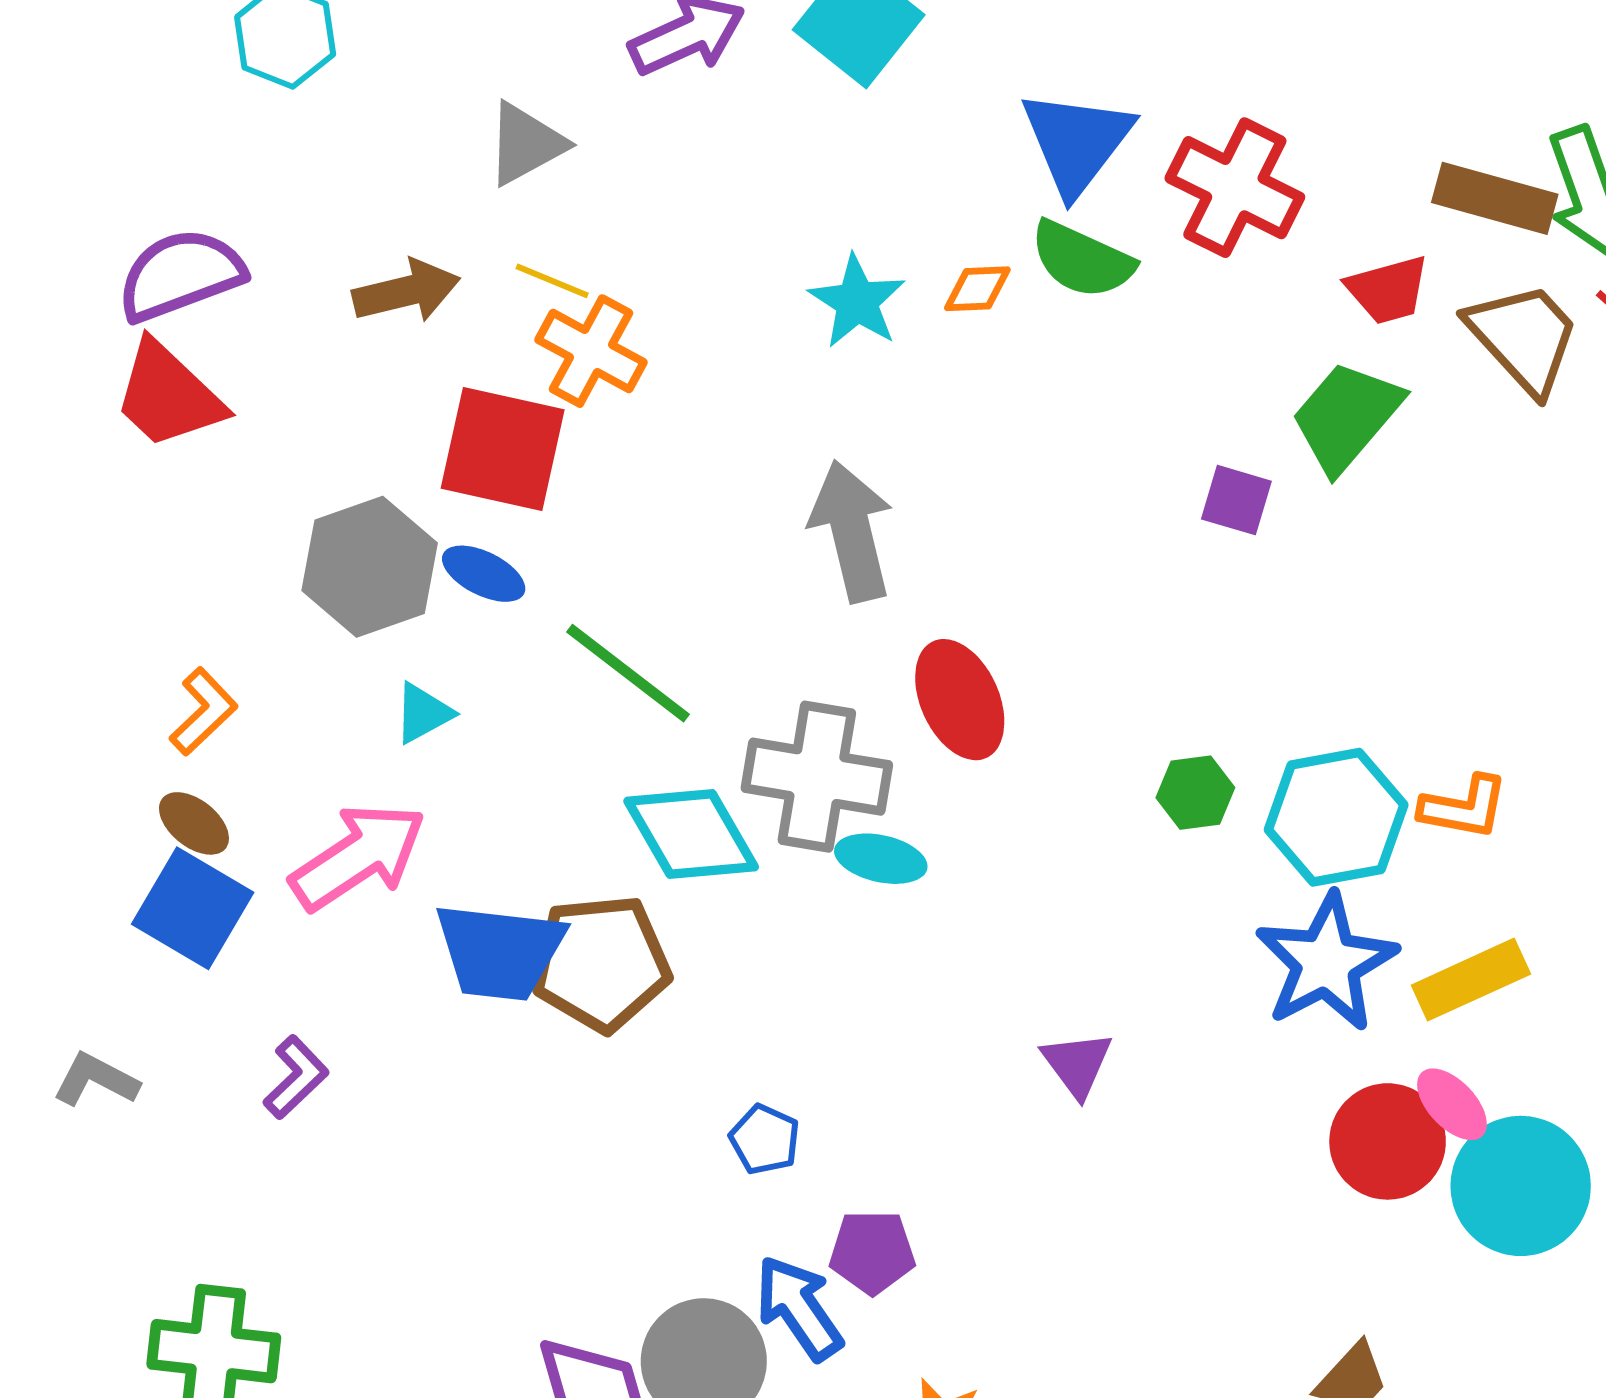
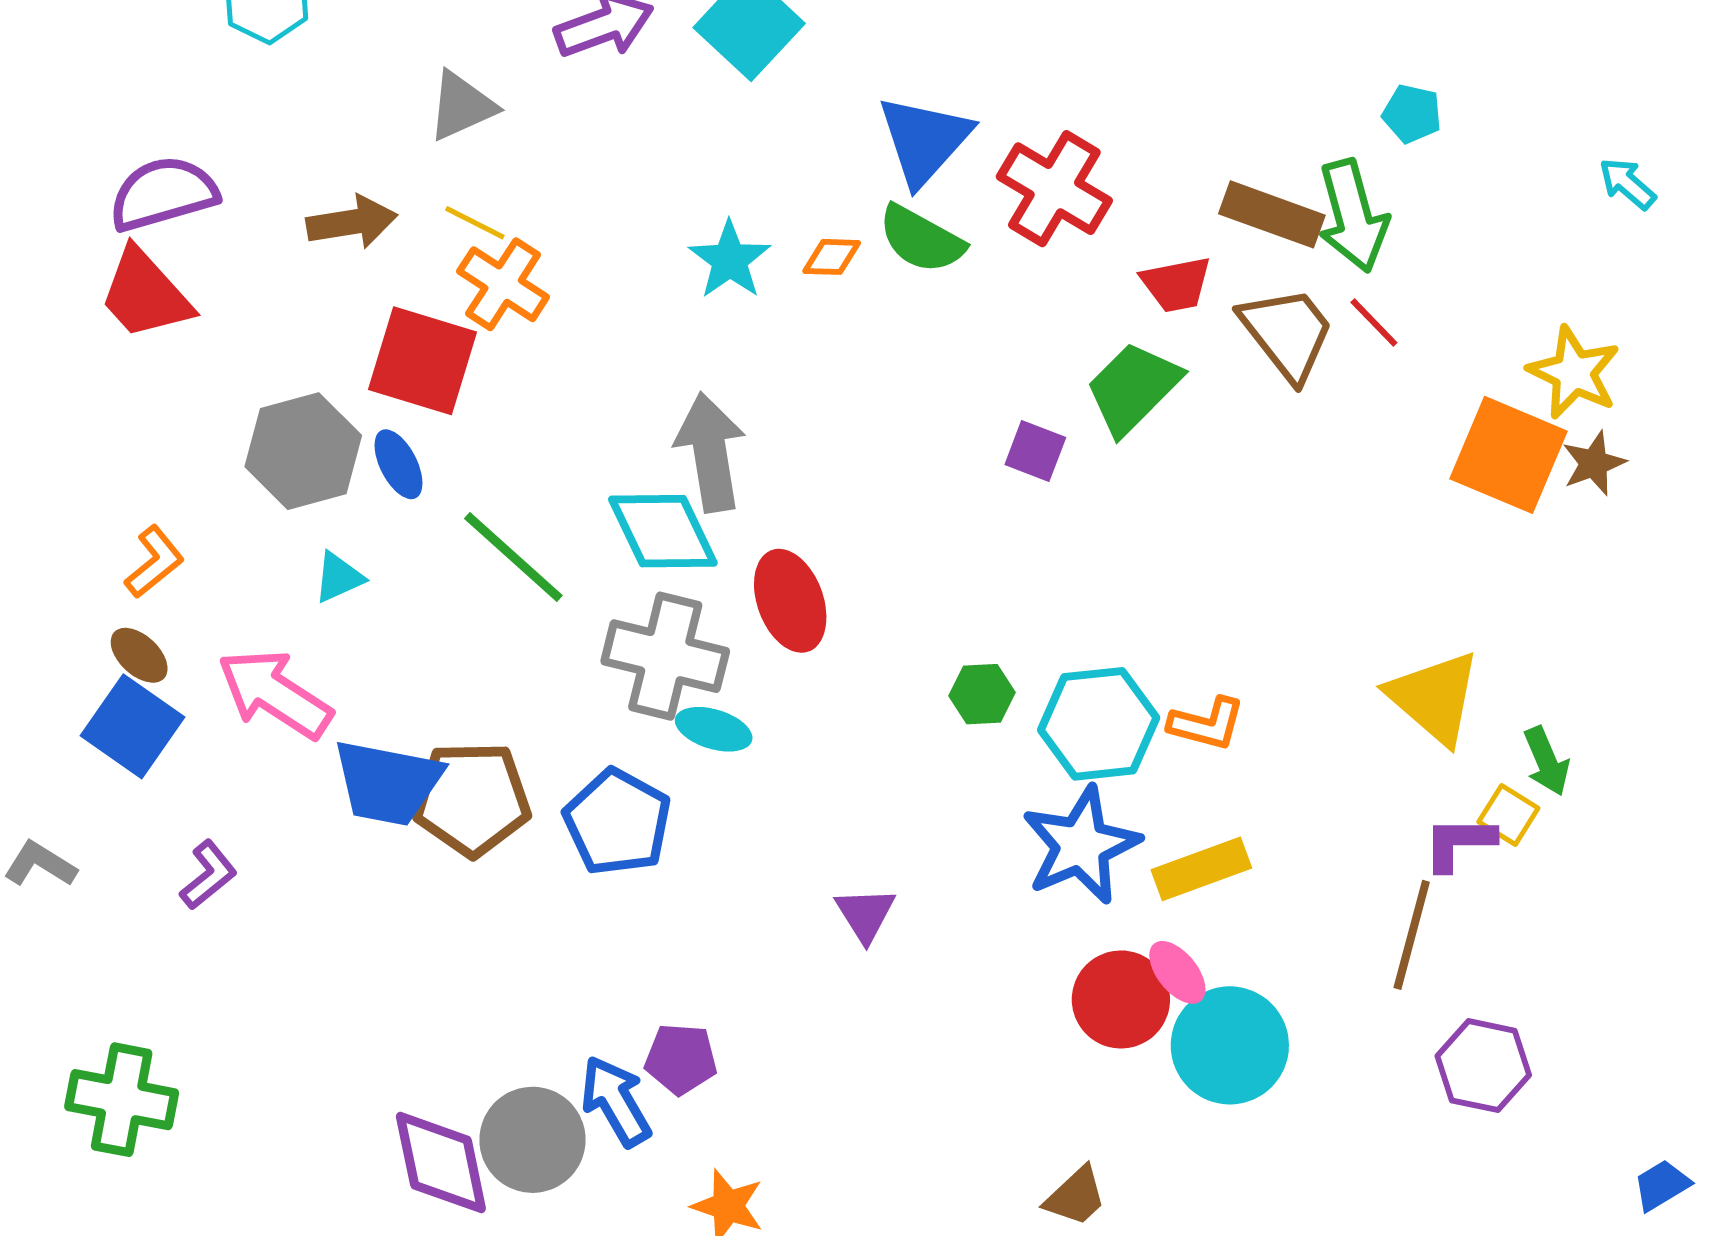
blue ellipse: (484, 574) -> (399, 464), turned 32
cyan diamond: (691, 834) -> (663, 531), moved
pink arrow: (358, 857) -> (275, 694), turned -118
blue pentagon: (765, 1139) -> (617, 822), moved, size x1.8

